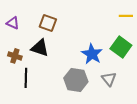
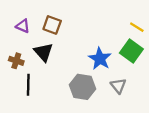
yellow line: (126, 16) -> (137, 27), moved, turned 32
purple triangle: (13, 23) -> (23, 26), moved
black triangle: (40, 48) -> (43, 52), turned 30

